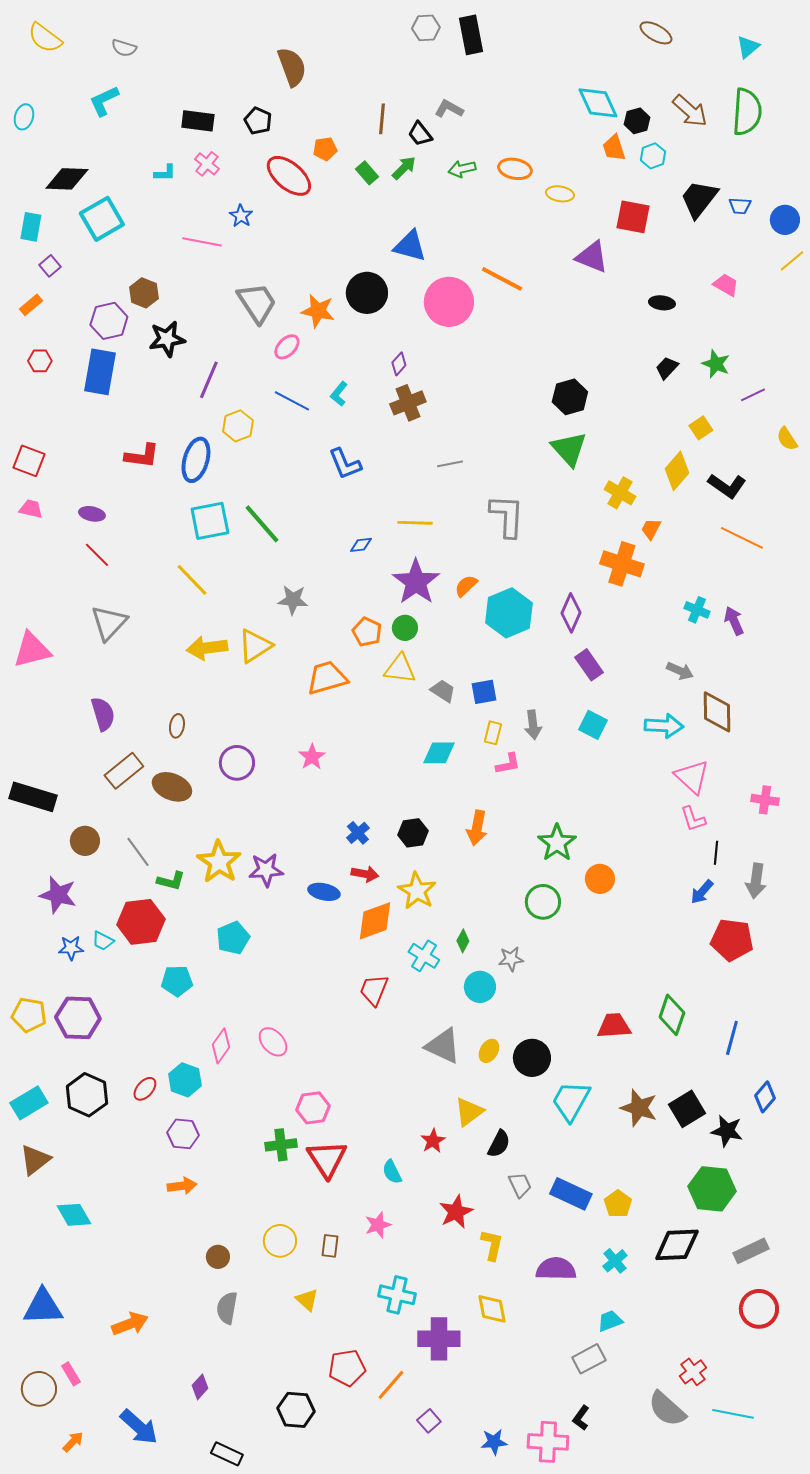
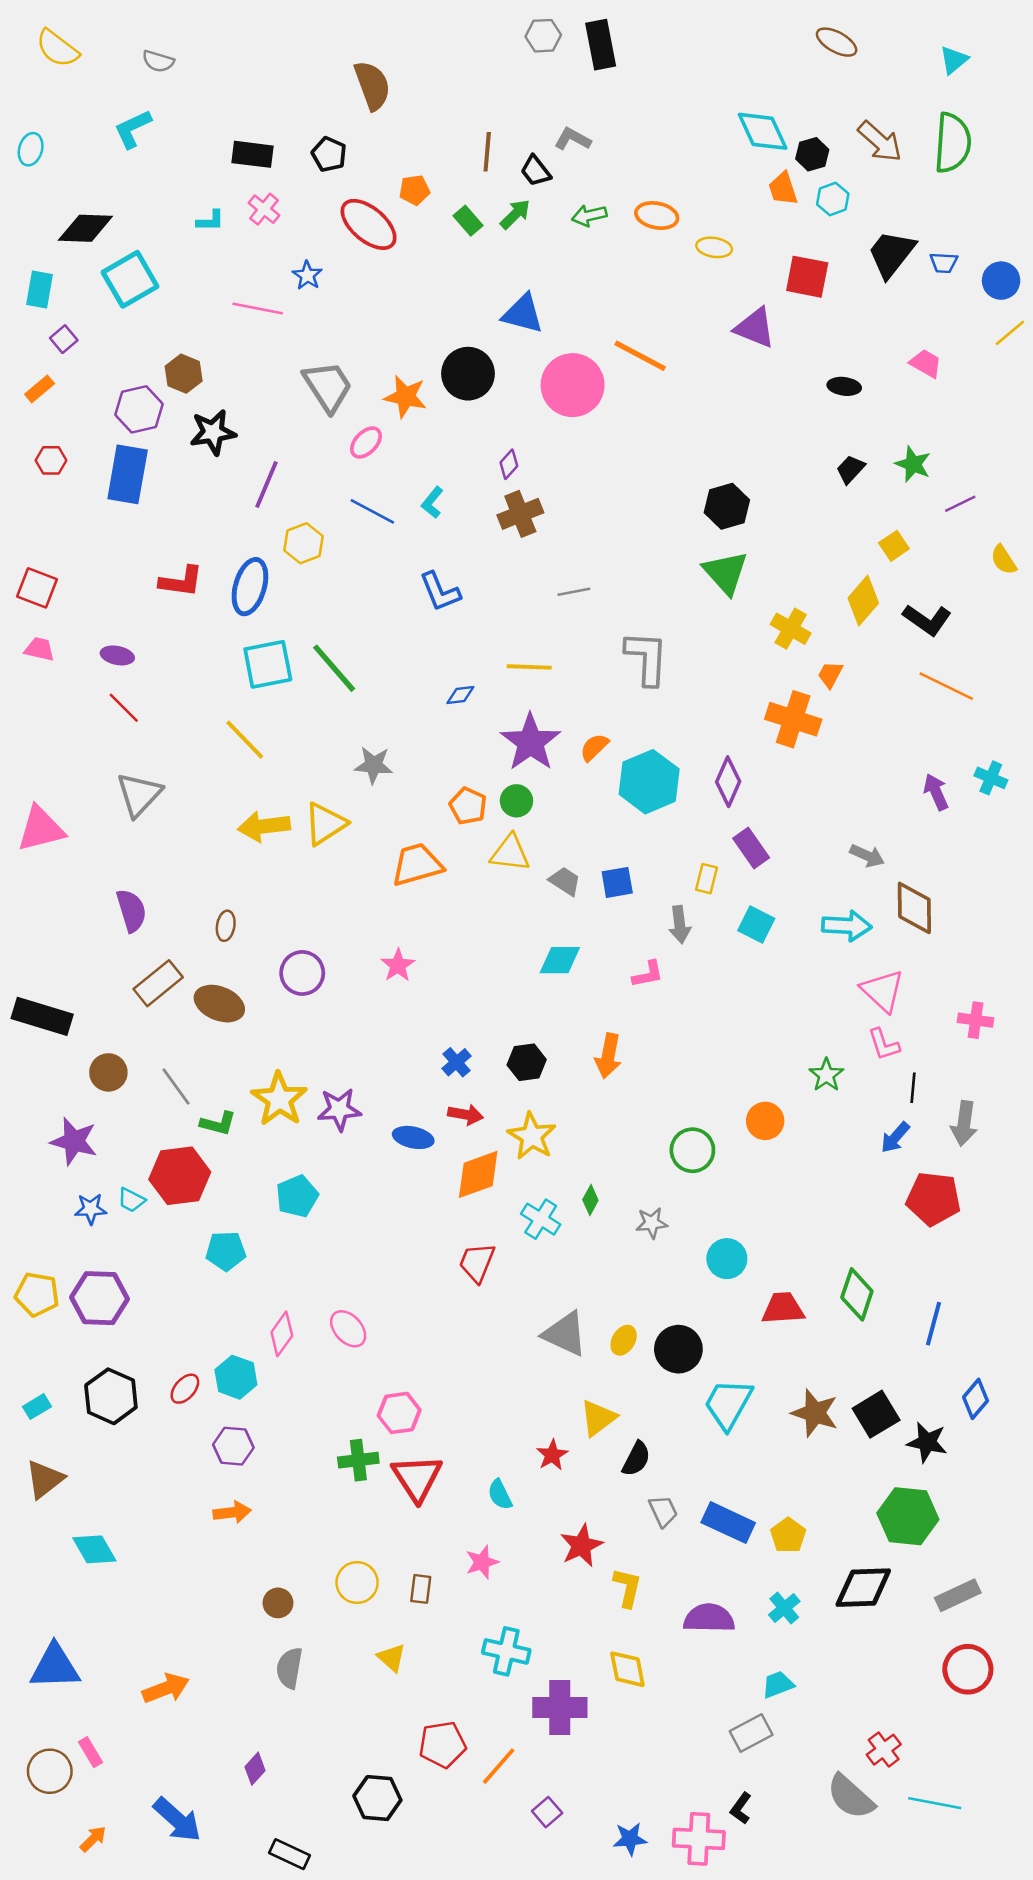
cyan cross: (697, 610) -> (991, 778), moved
yellow rectangle: (493, 733) -> (706, 879), moved
green star: (557, 843) -> (826, 1075), moved, size x0.7
cyan circle: (480, 987) -> (727, 1259), moved
cyan rectangle: (29, 1103) -> (37, 1407), size x0.6

